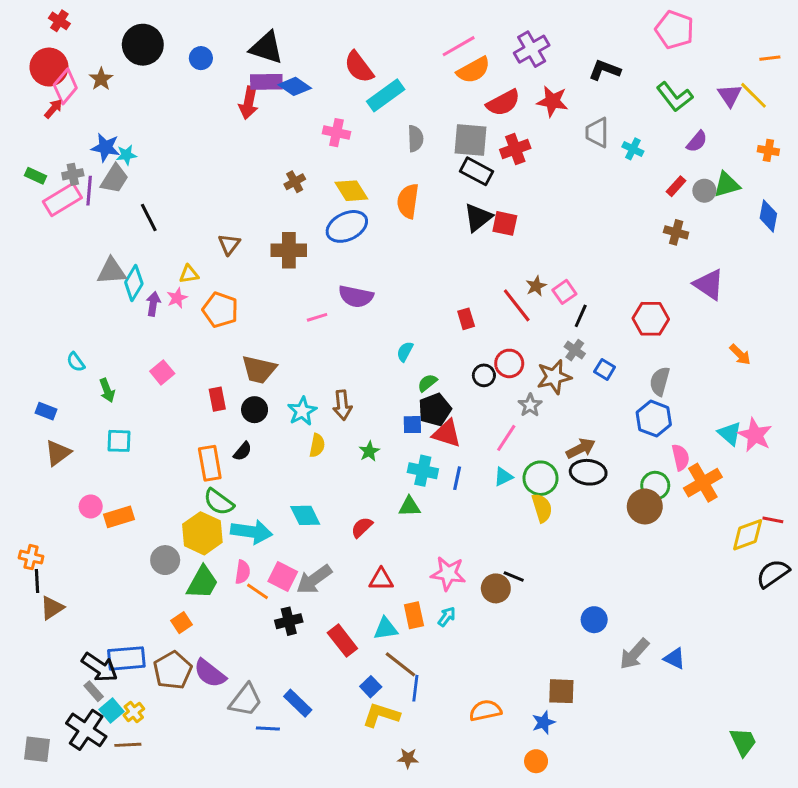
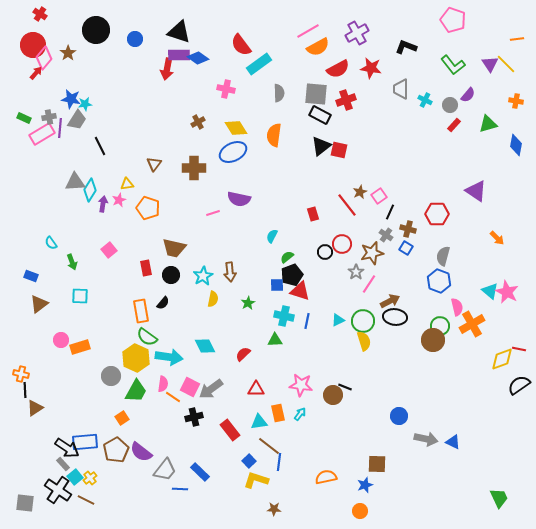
gray circle: (704, 191) -> (450, 105), moved
brown cross: (676, 232) -> (408, 229), moved
pink line: (506, 438) -> (369, 284), moved
gray arrow: (634, 654) -> (426, 439), turned -120
brown line: (128, 745) -> (86, 500), turned 30

